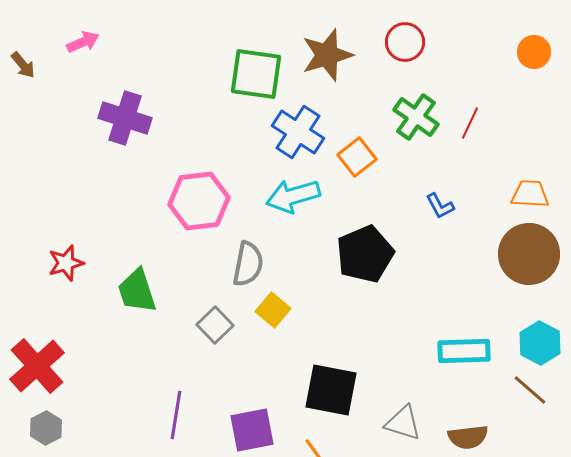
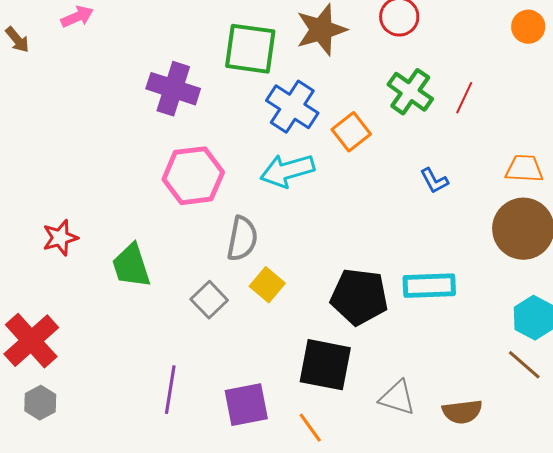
purple cross: (125, 118) -> (173, 89), moved
black pentagon: (365, 254) -> (359, 297), moved, turned 30
cyan rectangle: (464, 351) -> (429, 286), moved

